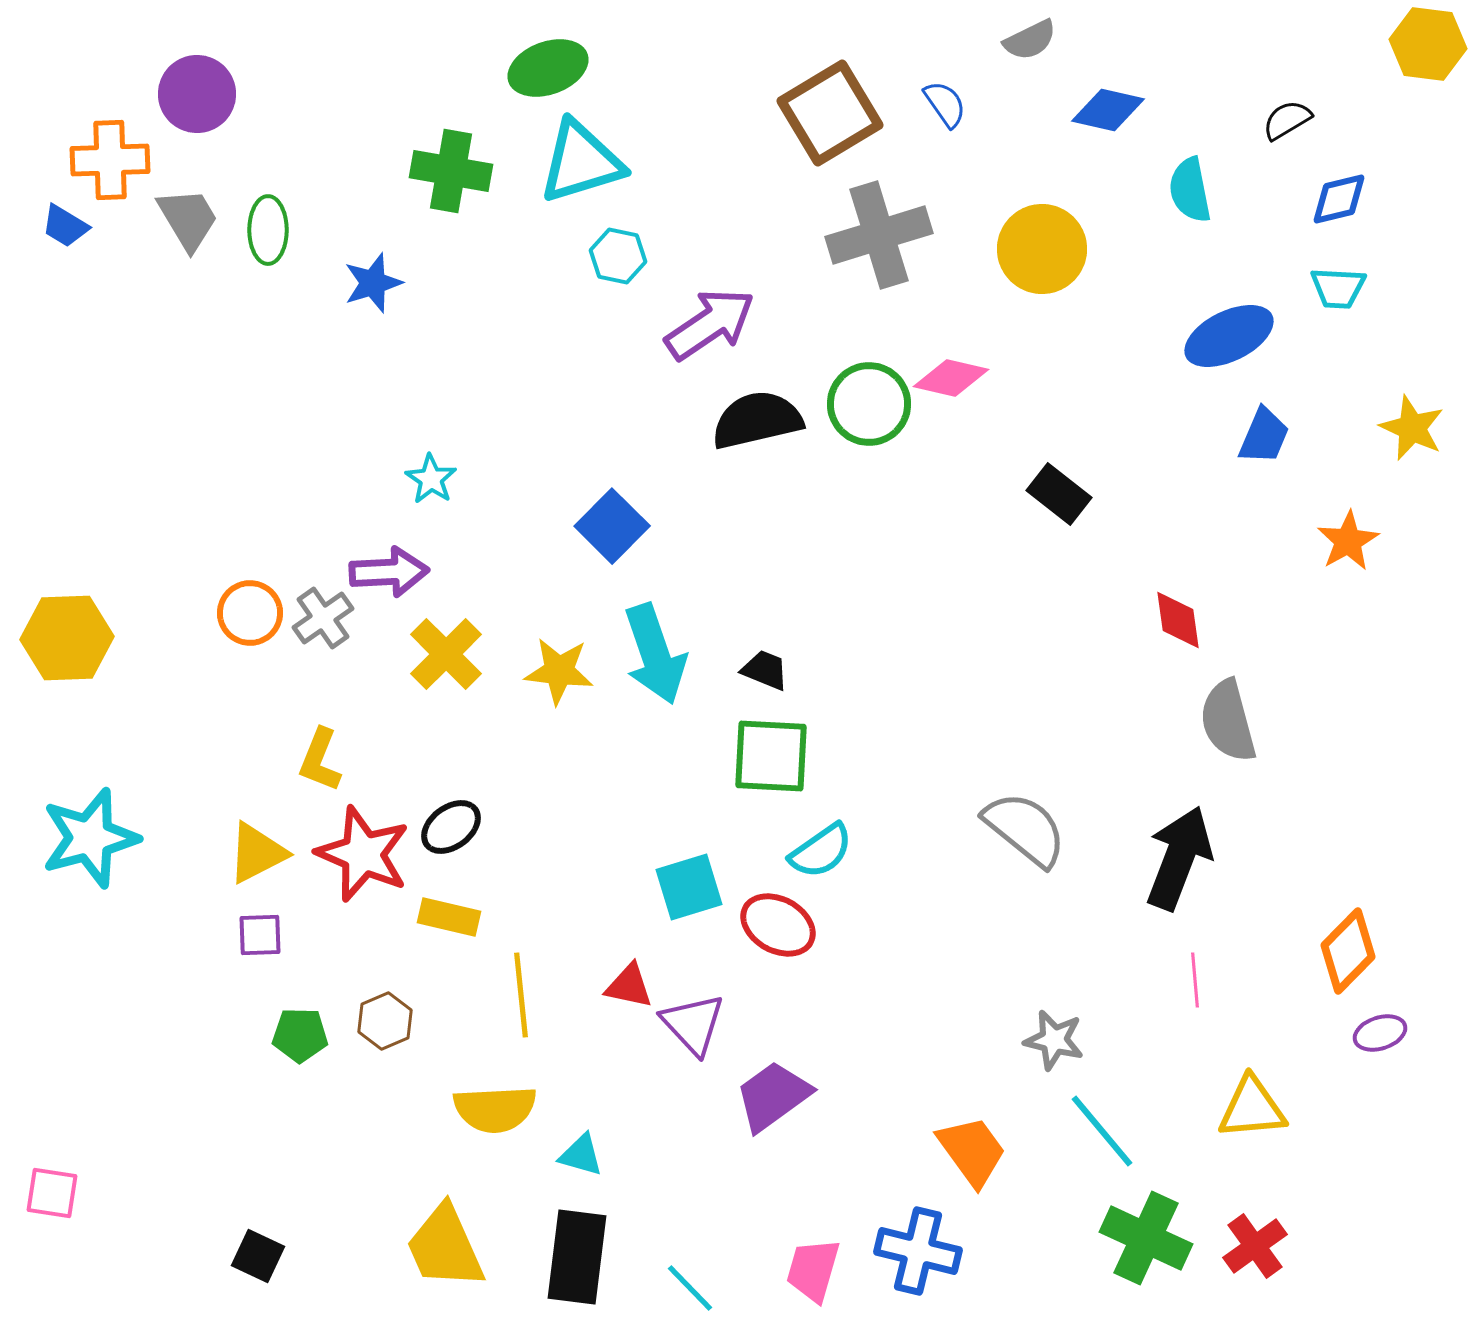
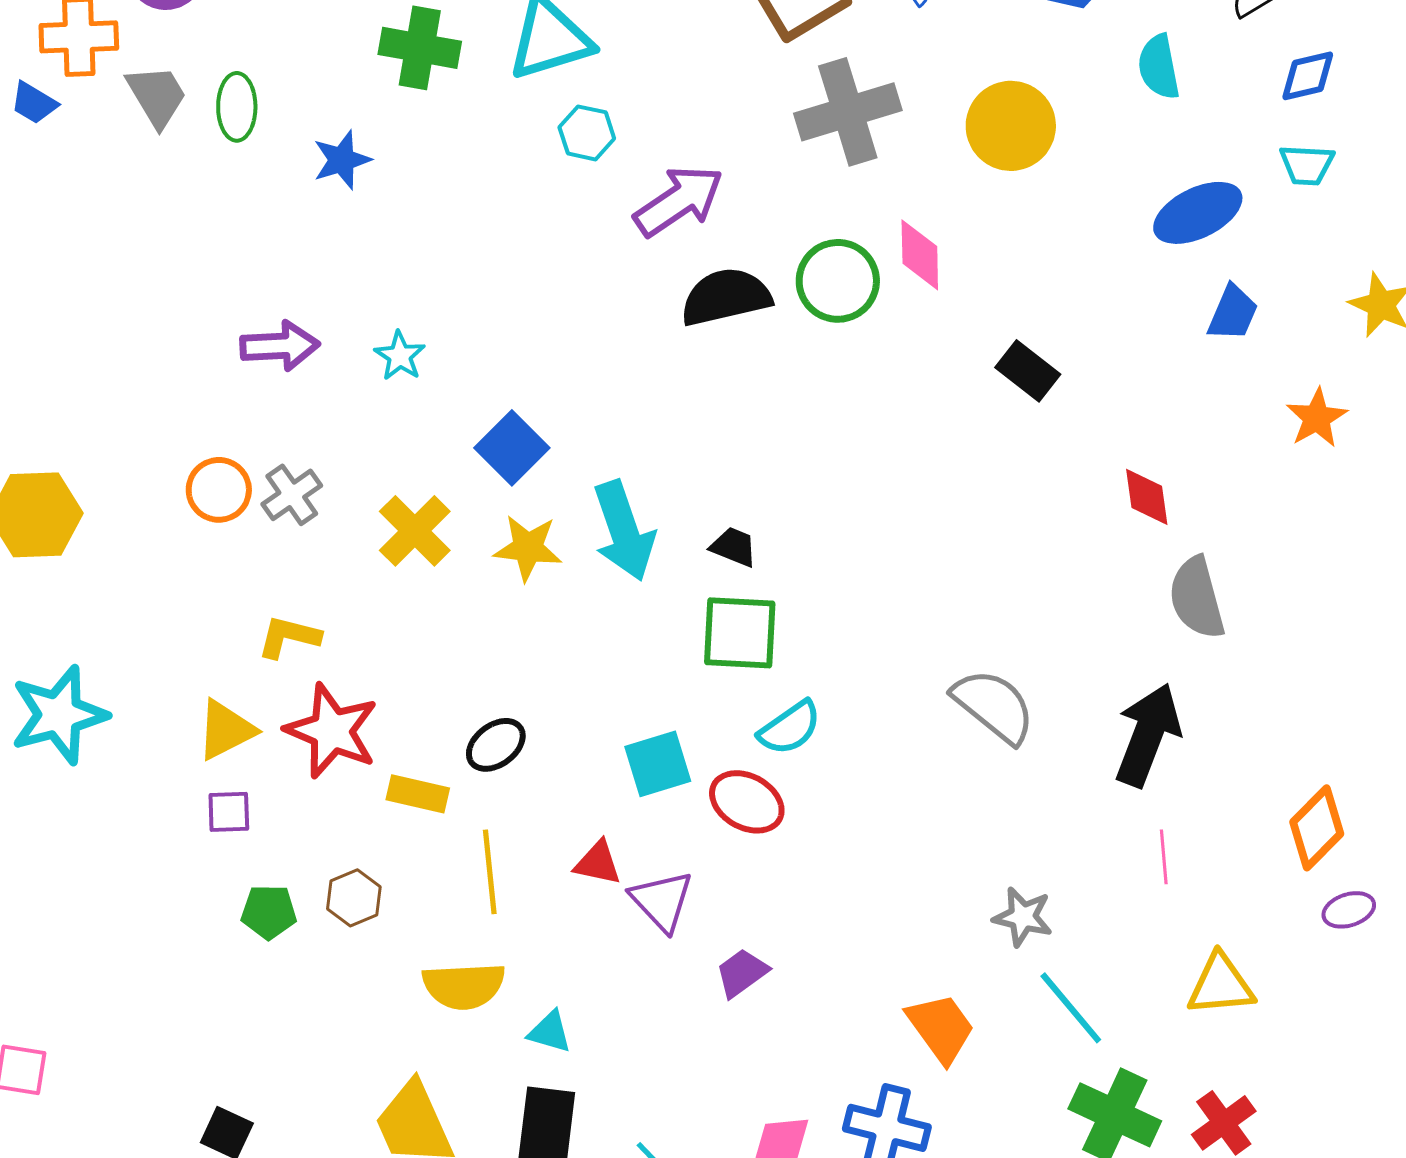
pink diamond: (951, 378) -> (920, 255), turned 76
blue square: (612, 526) -> (512, 448), moved
purple arrow: (389, 572) -> (280, 346), moved
yellow L-shape: (320, 760) -> (289, 637), turned 82
black ellipse: (451, 827) -> (496, 745), moved
purple trapezoid: (773, 1096) -> (742, 973), size x0.7

